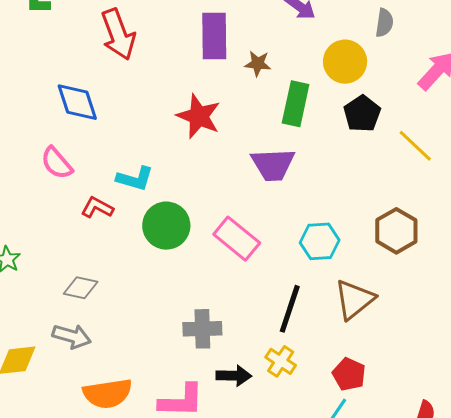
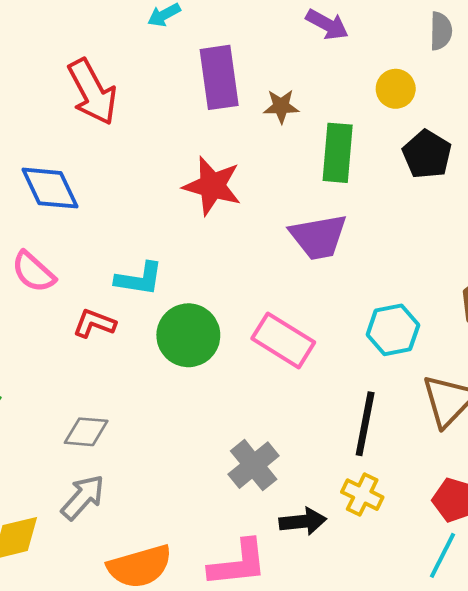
yellow circle: (345, 62) -> (396, 89), size x0.7
gray cross: (202, 329) -> (254, 465), turned -30
gray arrow: (72, 336) -> (83, 497), turned -57

